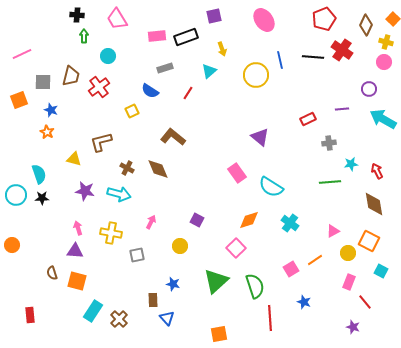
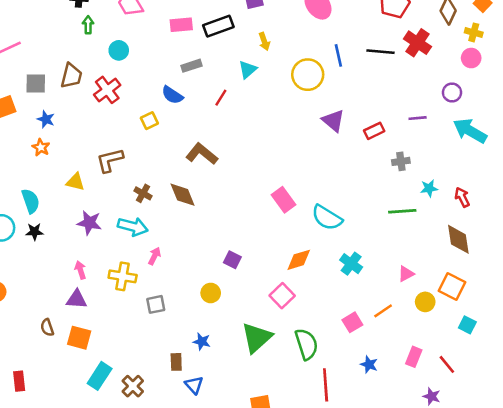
purple triangle: (260, 137) -> (333, 121), moved
pink arrow: (151, 222) -> (154, 256), moved
pink rectangle: (349, 282) -> (414, 357), moved

